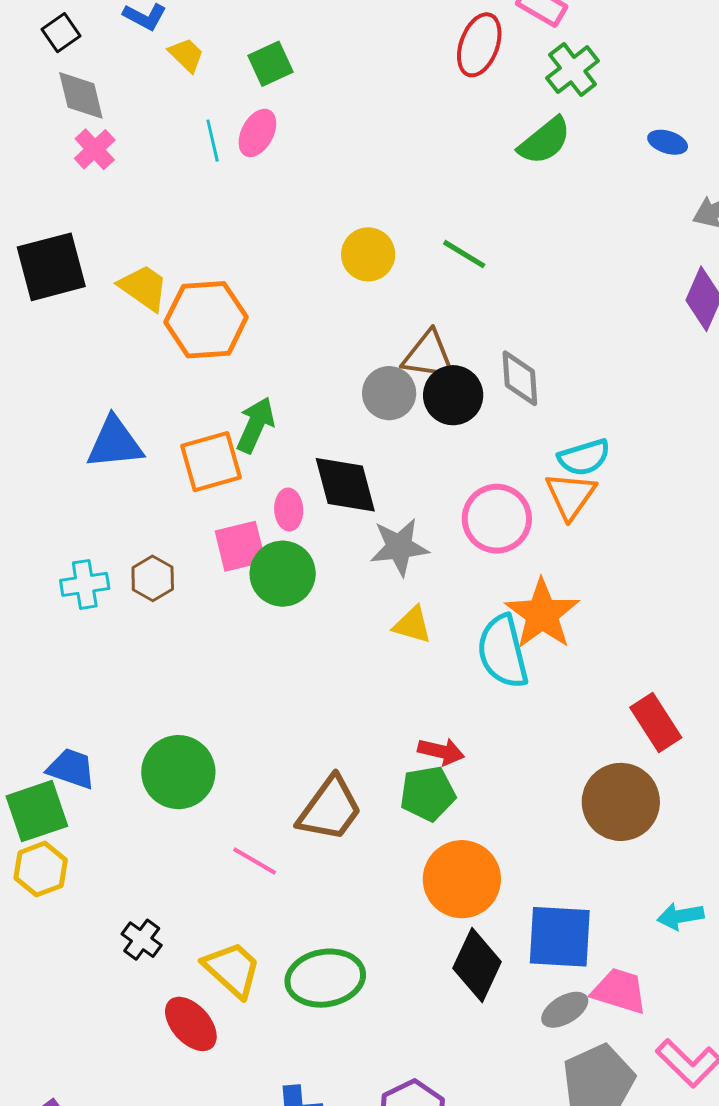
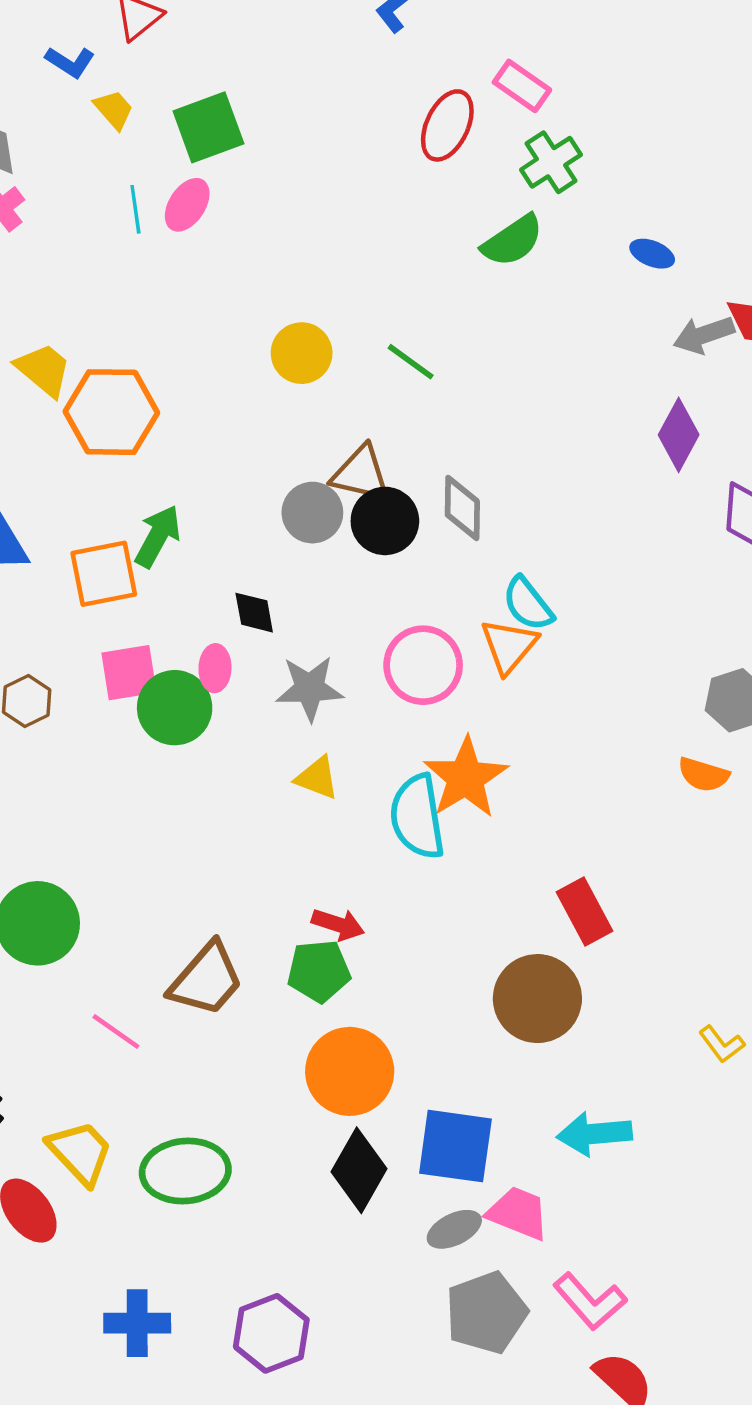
green square: (270, 64) -> (208, 127), size x1.4
cyan semicircle: (584, 457) -> (528, 604), turned 64
black diamond: (345, 485) -> (254, 613), size x0.6
pink ellipse: (289, 510) -> (215, 668), moved
cyan arrow: (680, 916) -> (594, 1134), size x1.4

